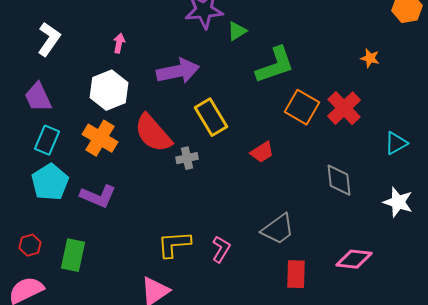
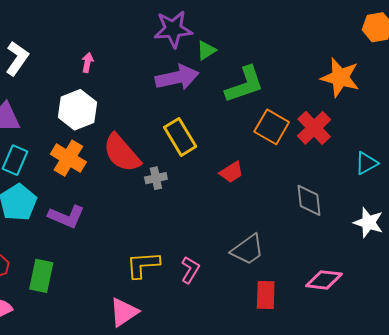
orange star: (370, 58) -> (340, 78), size x2.0
purple arrow: (178, 71) -> (177, 78), moved

